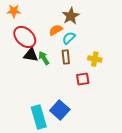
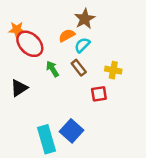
orange star: (14, 11) -> (17, 30), moved
black triangle: (31, 55) -> (19, 88), moved, turned -42
brown rectangle: (66, 57) -> (79, 68), turned -32

